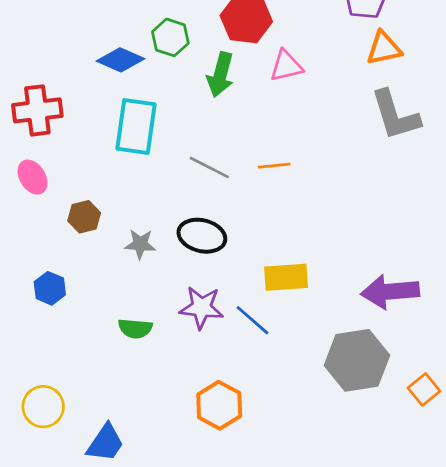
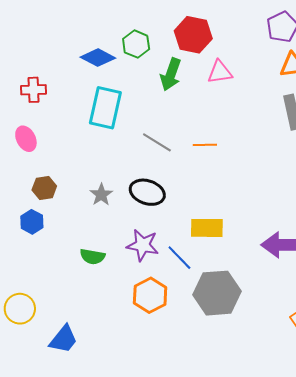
red cross: (37, 110) -> (34, 90), size x0.7
brown hexagon: (84, 217) -> (44, 188), moved
gray star: (140, 244) -> (101, 195), turned 30
gray hexagon: (357, 360) -> (217, 293), moved
orange hexagon: (219, 405) -> (150, 295), moved

